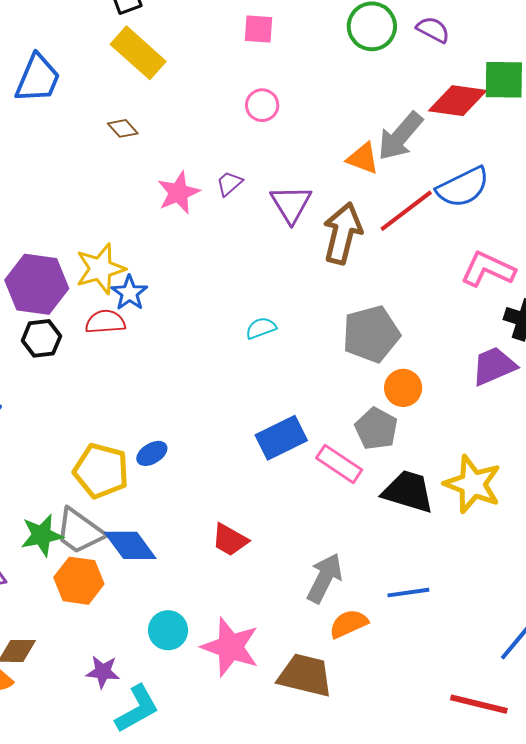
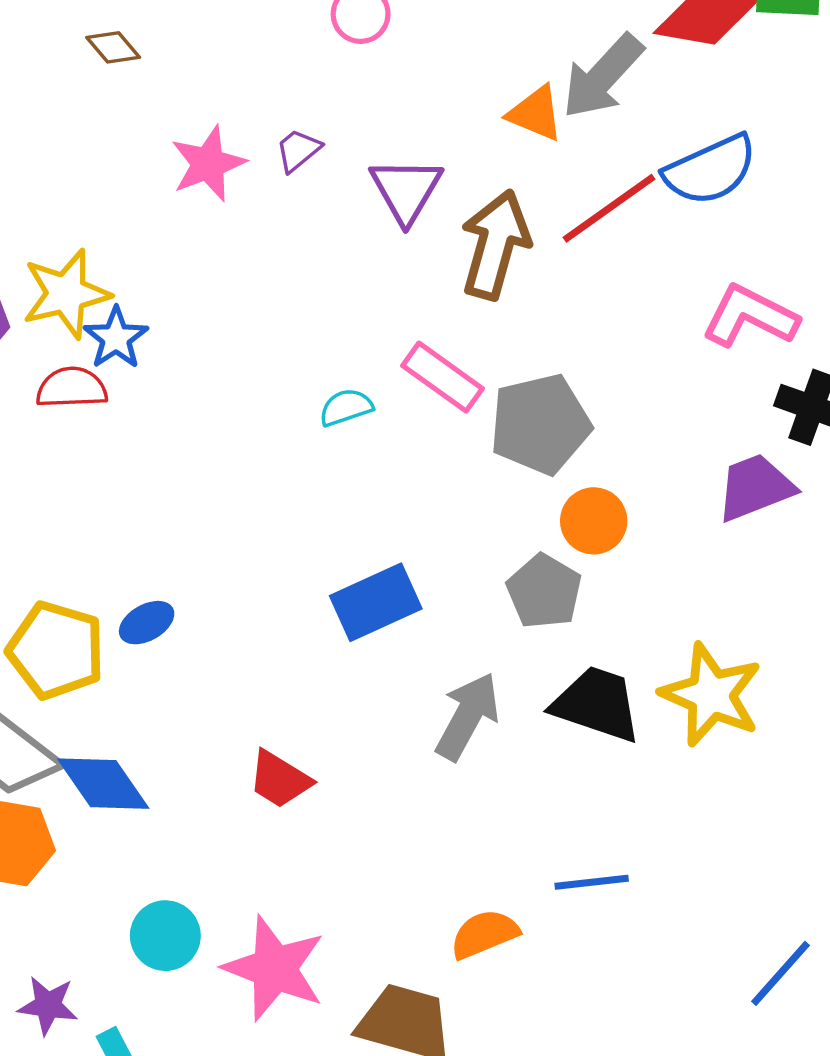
pink rectangle: (339, 464) -> (442, 377), moved
gray arrow: (325, 578) -> (468, 716), moved

